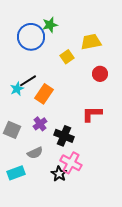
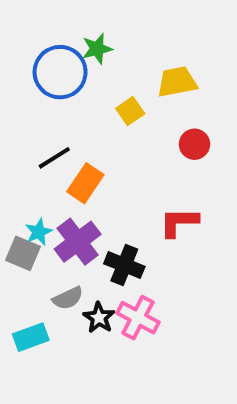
cyan star: (17, 89) -> (39, 232), moved
purple cross: (40, 124) -> (78, 242), size x1.6
black star: (59, 174) -> (99, 318), moved

